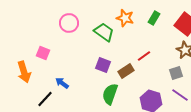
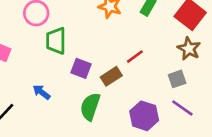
green trapezoid: (104, 32) -> (56, 41), moved, turned -125
blue arrow: (62, 83) -> (41, 92), moved

